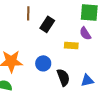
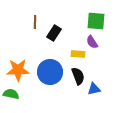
blue circle: (43, 63) -> (50, 72), size x1.6
black semicircle: (63, 77) -> (78, 76), moved

